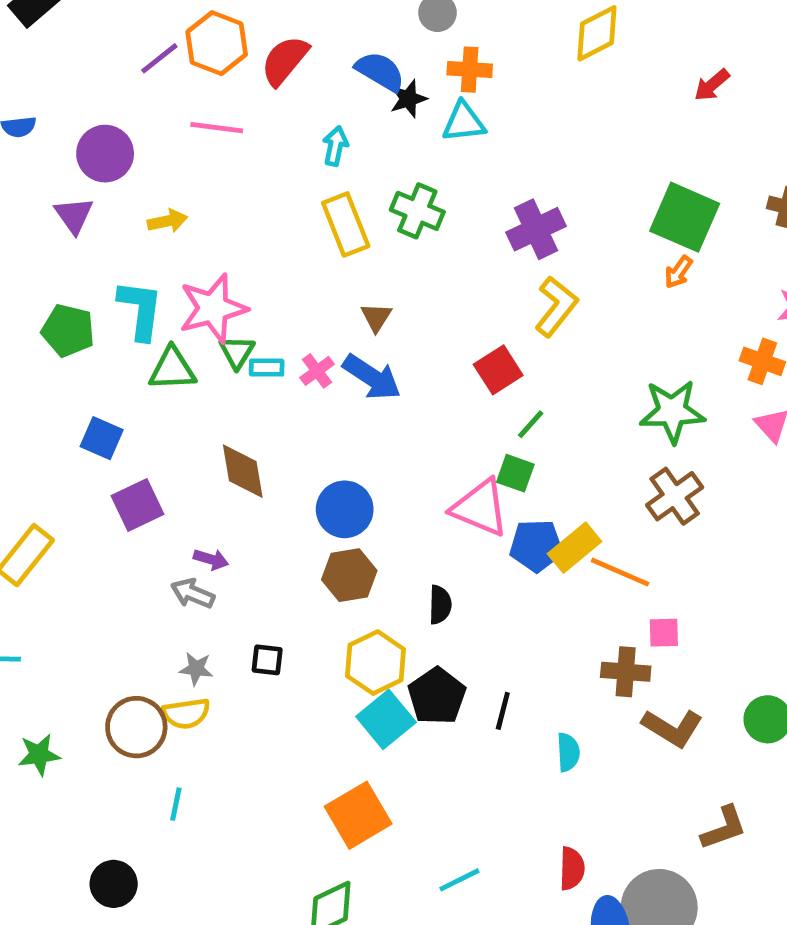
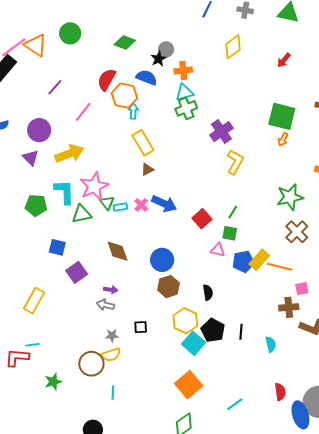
orange hexagon: (217, 43) -> (124, 96), moved
black star: (408, 99) -> (159, 59), moved
pink line: (217, 128) -> (83, 112), turned -50
green cross: (417, 211) -> (186, 108), moved, turned -35
yellow arrow: (167, 221) -> (69, 154), size x1.8
brown triangle: (376, 317) -> (147, 170), moved, turned 40
red square: (498, 370) -> (202, 219), moved
pink triangle: (480, 508) -> (218, 250), size x0.6

